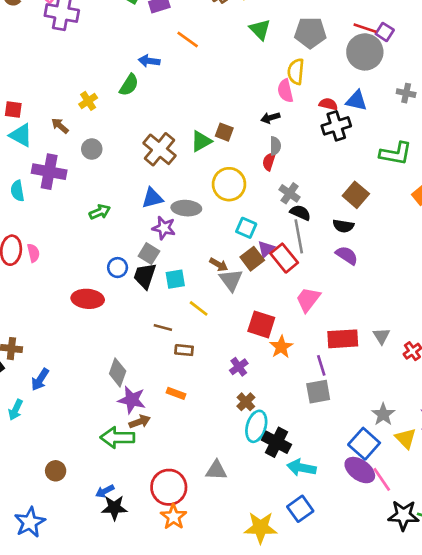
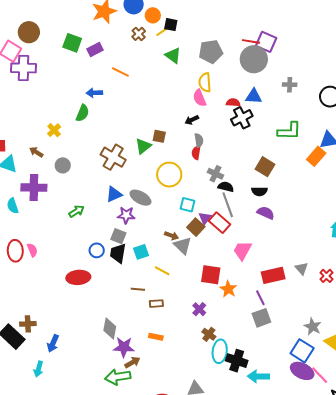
purple square: (385, 32) -> (266, 42), size x1.5
gray ellipse: (186, 208) -> (140, 198), turned 35

